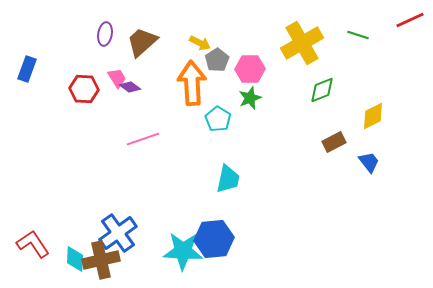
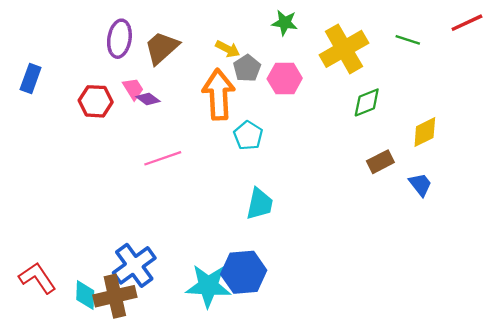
purple ellipse: (105, 34) -> (119, 39), size x1.4
green star: (250, 98) -> (285, 23), moved, turned 30

